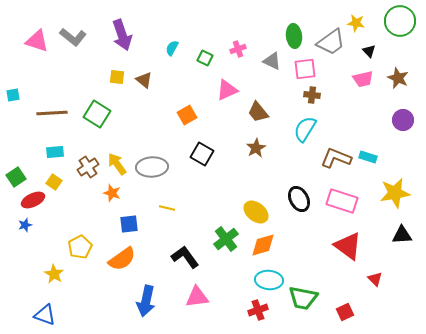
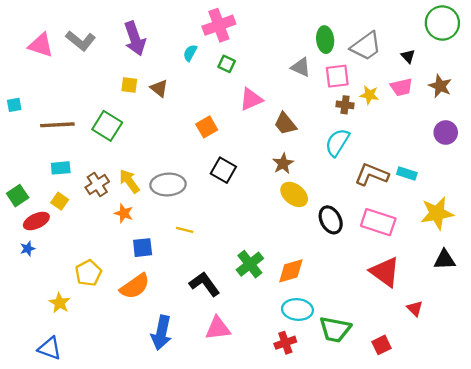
yellow star: (356, 23) -> (369, 95), moved
pink cross: (238, 49) -> (219, 25), moved, size x1.8
yellow ellipse: (256, 212) -> (294, 194), moved

